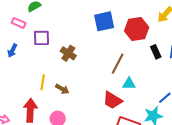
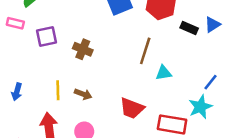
blue arrow: (12, 51) -> (17, 92), moved
black rectangle: (156, 52) -> (189, 28), turned -32
red trapezoid: (112, 100) -> (132, 108), moved

